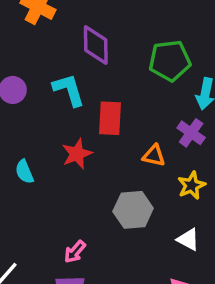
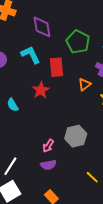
green pentagon: (170, 61) -> (78, 42), moved, turned -30
orange triangle: (154, 156) -> (85, 84), turned -40
gray hexagon: (133, 210) -> (76, 136), moved

